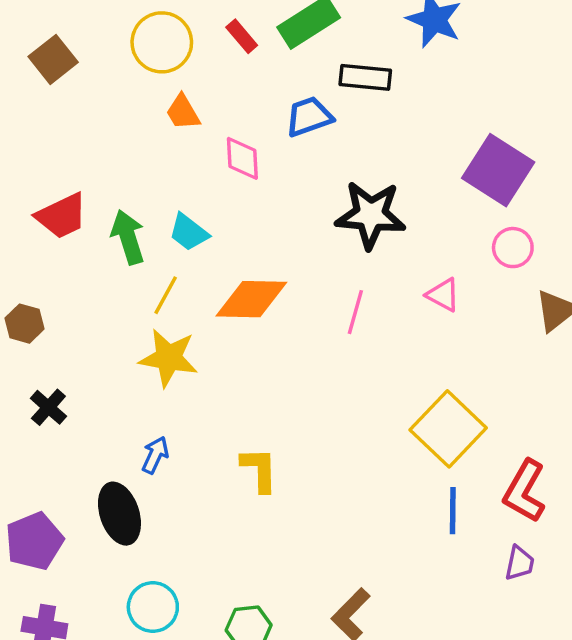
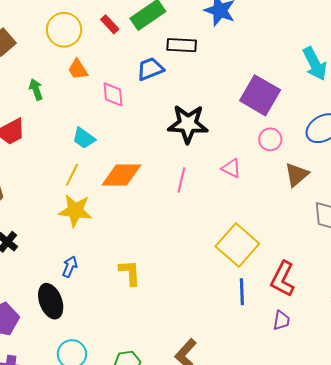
green arrow: (128, 237) -> (36, 89), moved, size x0.7

